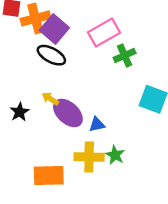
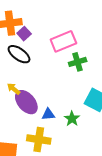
purple square: (54, 29) -> (24, 34), size x0.6
green star: (115, 155) -> (72, 119), moved

